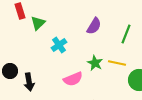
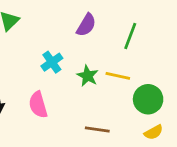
cyan cross: (59, 45) -> (52, 62), moved
pink semicircle: (73, 79) -> (38, 105), moved, turned 96

